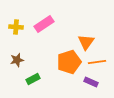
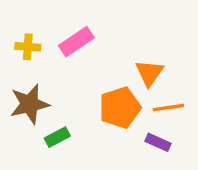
brown star: (17, 60) -> (30, 104), size x1.6

